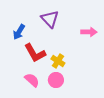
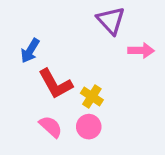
purple triangle: (50, 19) -> (111, 20), moved

